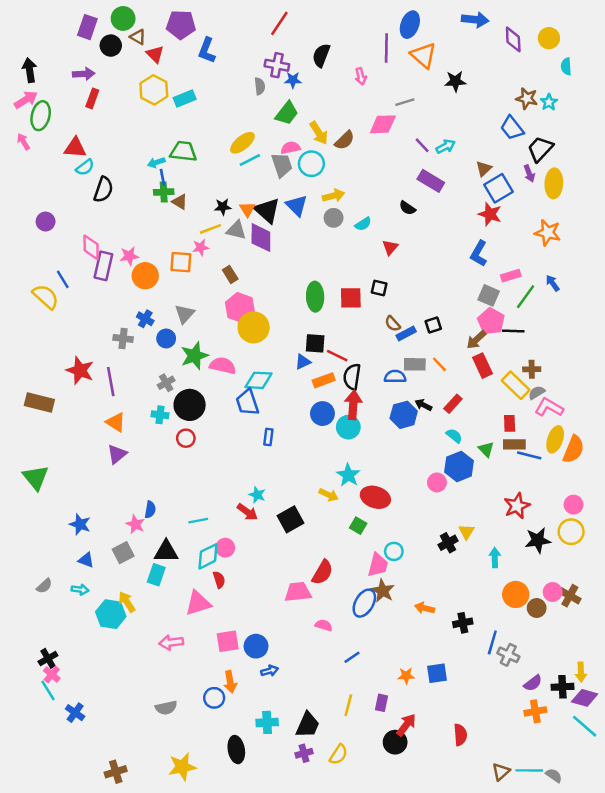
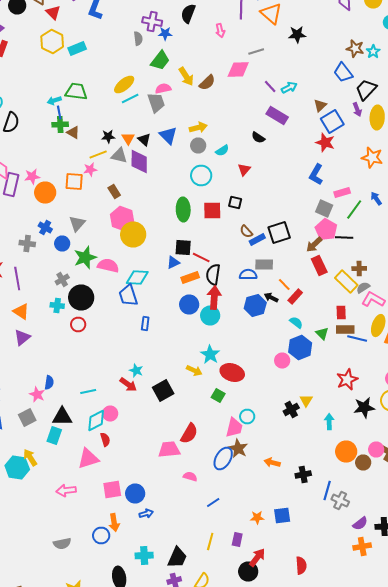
cyan circle: (311, 164) -> (201, 176), moved
black triangle: (267, 210) -> (144, 140), size x0.6
black square: (433, 325) -> (279, 232), size x1.6
orange line: (439, 364) -> (284, 284), moved

